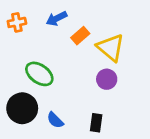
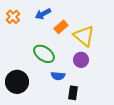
orange cross: (17, 22) -> (13, 17), turned -32
green ellipse: (39, 74) -> (44, 54), moved
blue semicircle: (55, 120) -> (58, 76), moved, turned -40

